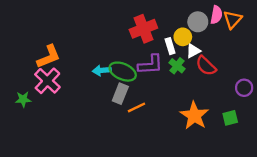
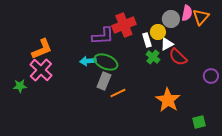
purple L-shape: (150, 65) -> (103, 36), moved
green square: (230, 118) -> (199, 122), moved

